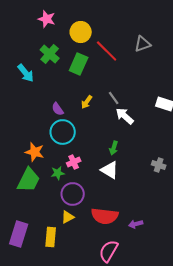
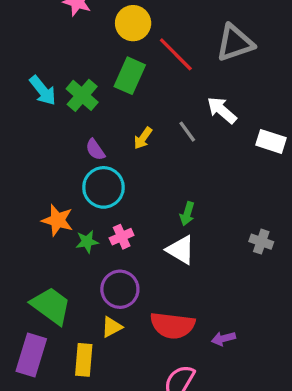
gray triangle: (143, 44) -> (235, 43), size x1.4
green cross: (50, 54) -> (82, 95), moved
white arrow: (125, 116) -> (222, 110), moved
green star: (58, 173) -> (87, 242), moved
green trapezoid: (29, 180) -> (51, 306), moved, turned -80

